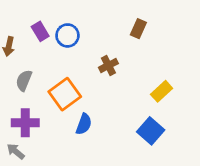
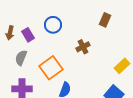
purple rectangle: (40, 31) -> (28, 35), moved

